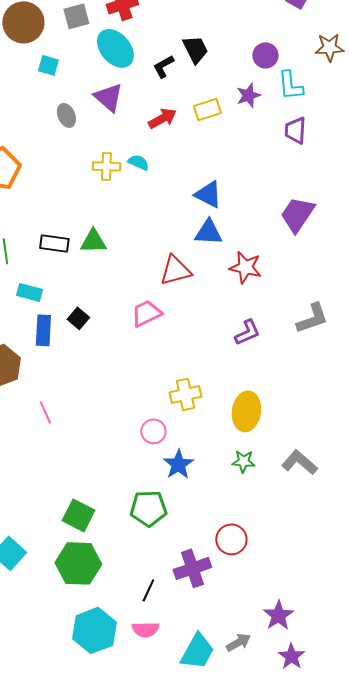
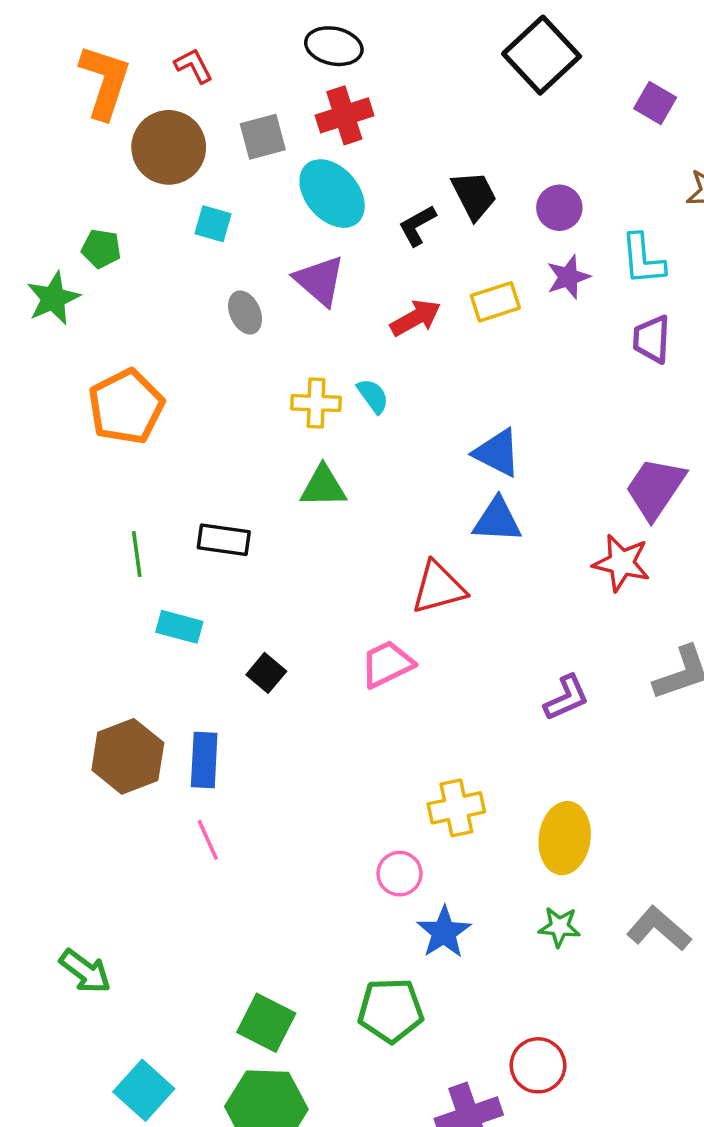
purple circle: (265, 55) -> (559, 208), moved
cyan semicircle: (138, 162) -> (373, 396), turned 30
green triangle: (93, 241) -> (323, 487), moved
red star: (245, 267) -> (621, 563), moved
blue rectangle: (43, 330) -> (204, 760), moved

